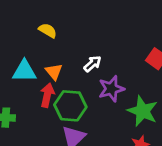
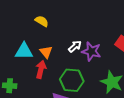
purple star: (111, 89) -> (91, 51), moved, turned 30
green hexagon: (70, 106) -> (72, 80), moved

